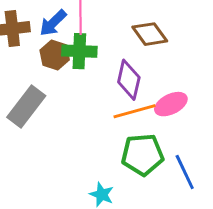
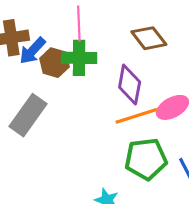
blue arrow: (53, 23) -> (32, 51), moved

